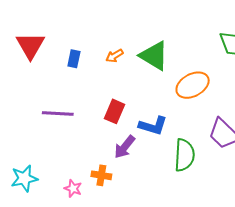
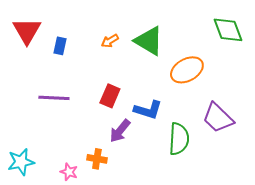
blue rectangle: (74, 59) -> (60, 46), moved

